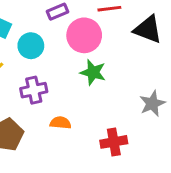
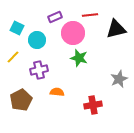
black triangle: (148, 29) -> (116, 29), turned -35

